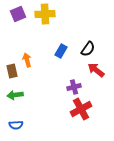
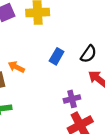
orange arrow: (27, 60) -> (16, 67), turned -48

